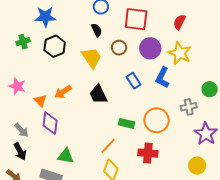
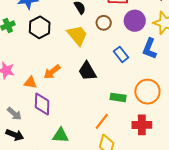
orange triangle: (40, 101) -> (30, 83), turned -32
black arrow: (20, 151) -> (15, 135), turned -36

